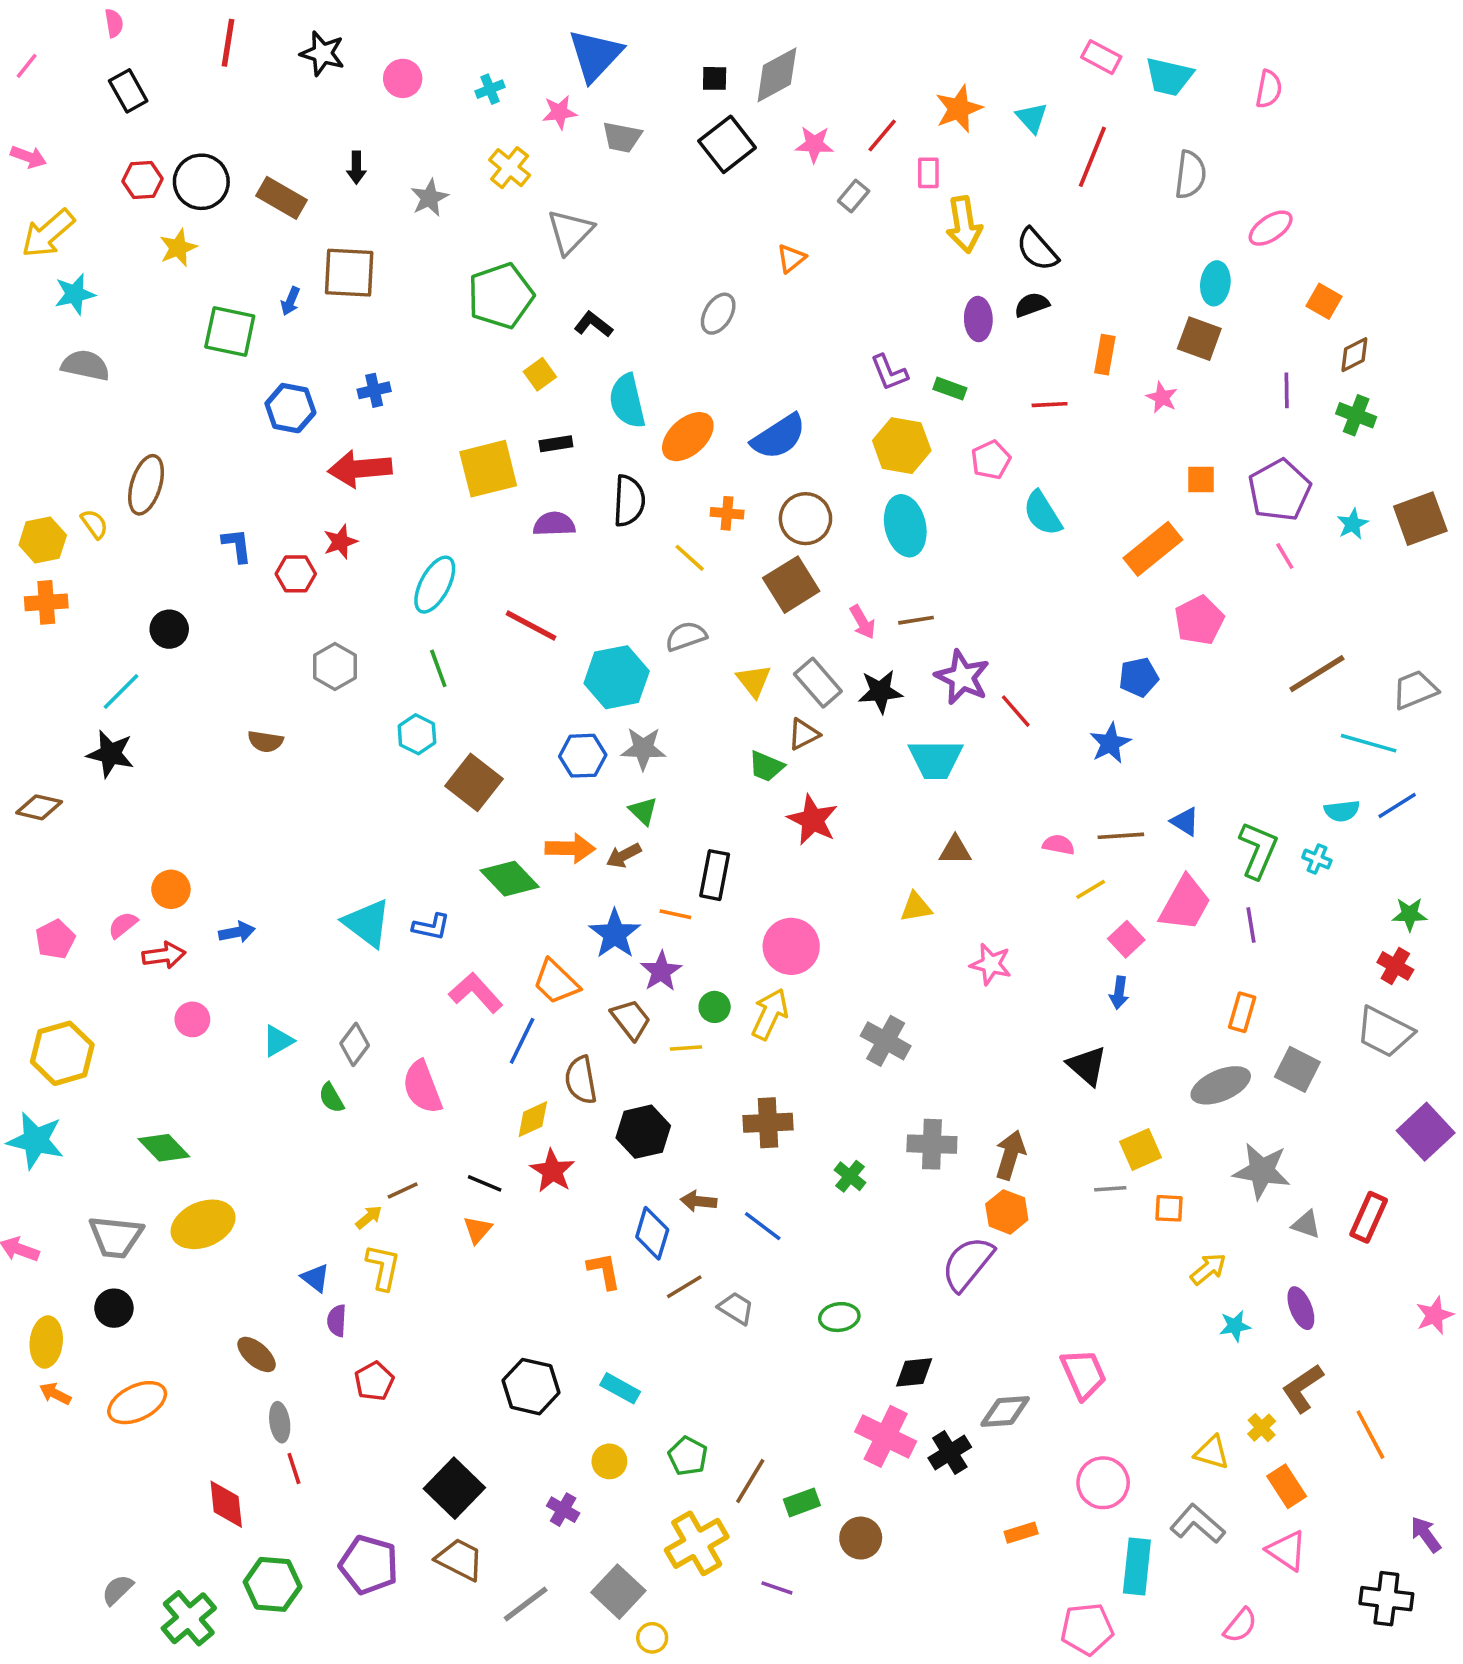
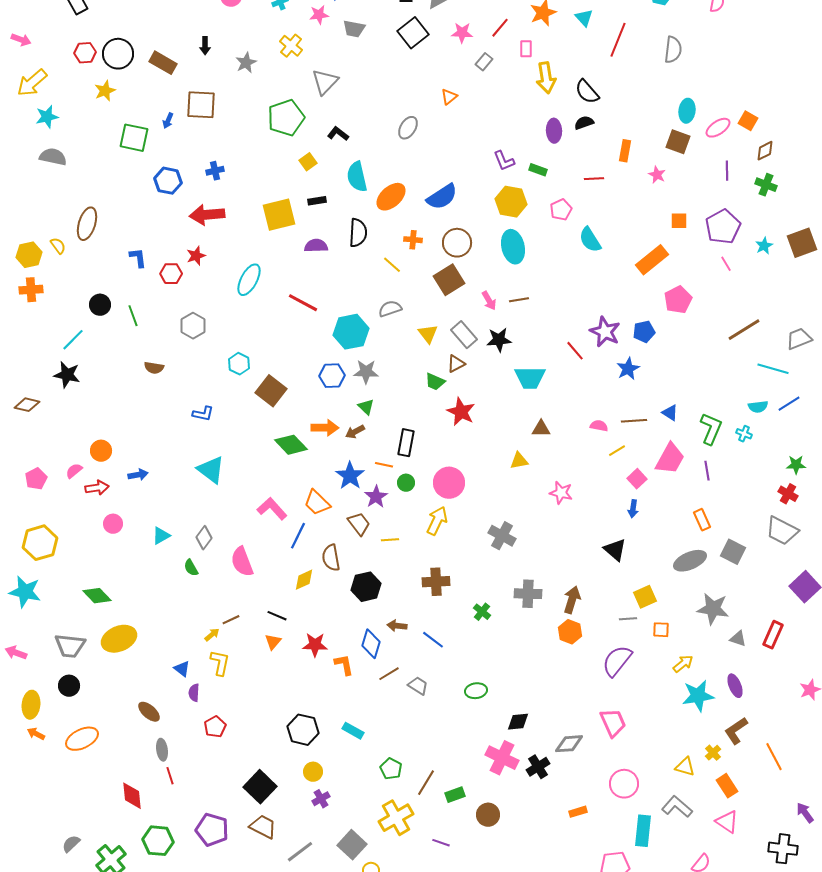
pink ellipse: (1271, 228) -> (718, 128), moved
green line: (438, 668) -> (133, 316), moved
purple star: (962, 677) -> (605, 332), moved
blue L-shape: (431, 927) -> (203, 414), moved
green circle: (715, 1007) -> (406, 483), moved
orange rectangle: (1242, 1012) -> (702, 520), turned -40
red star: (552, 1171) -> (315, 645), moved, turned -30
purple semicircle: (968, 1264) -> (617, 661), moved
cyan star: (1235, 1326) -> (698, 696), size x1.8
yellow circle: (609, 1461) -> (313, 772), moved
purple cross: (563, 1510) -> (321, 799), turned 30

